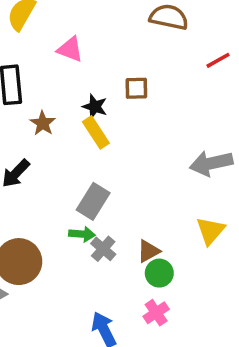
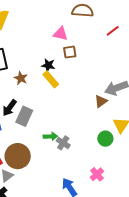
pink triangle: (70, 49) -> (61, 34), moved
gray rectangle: (93, 201) -> (24, 116), moved
brown triangle: (148, 251) -> (101, 101), moved
green circle: (159, 273) -> (105, 139), moved

